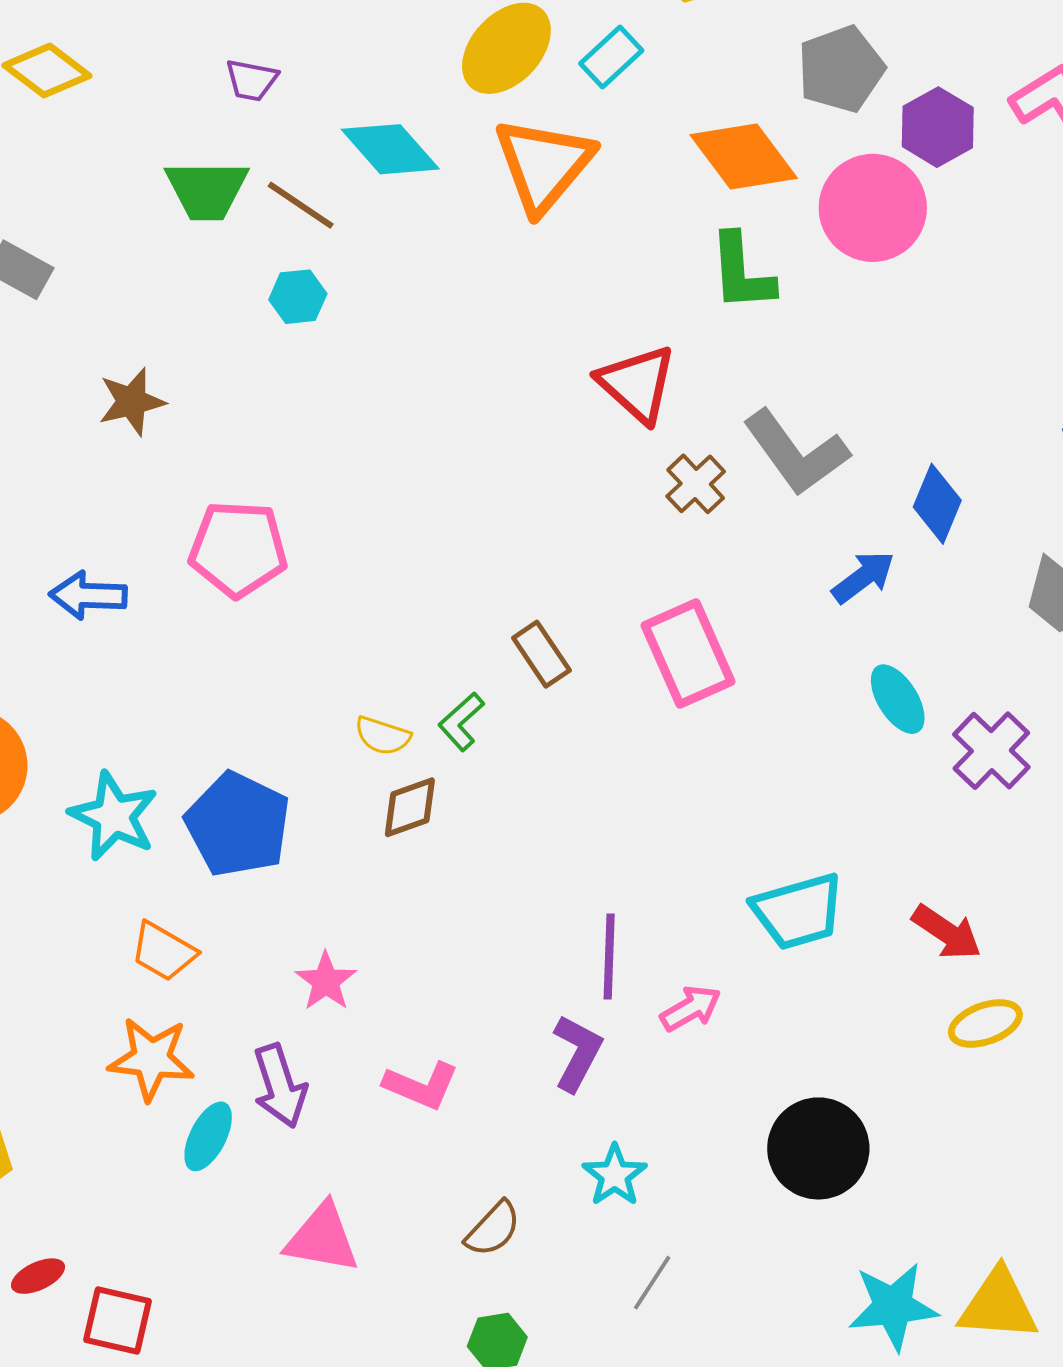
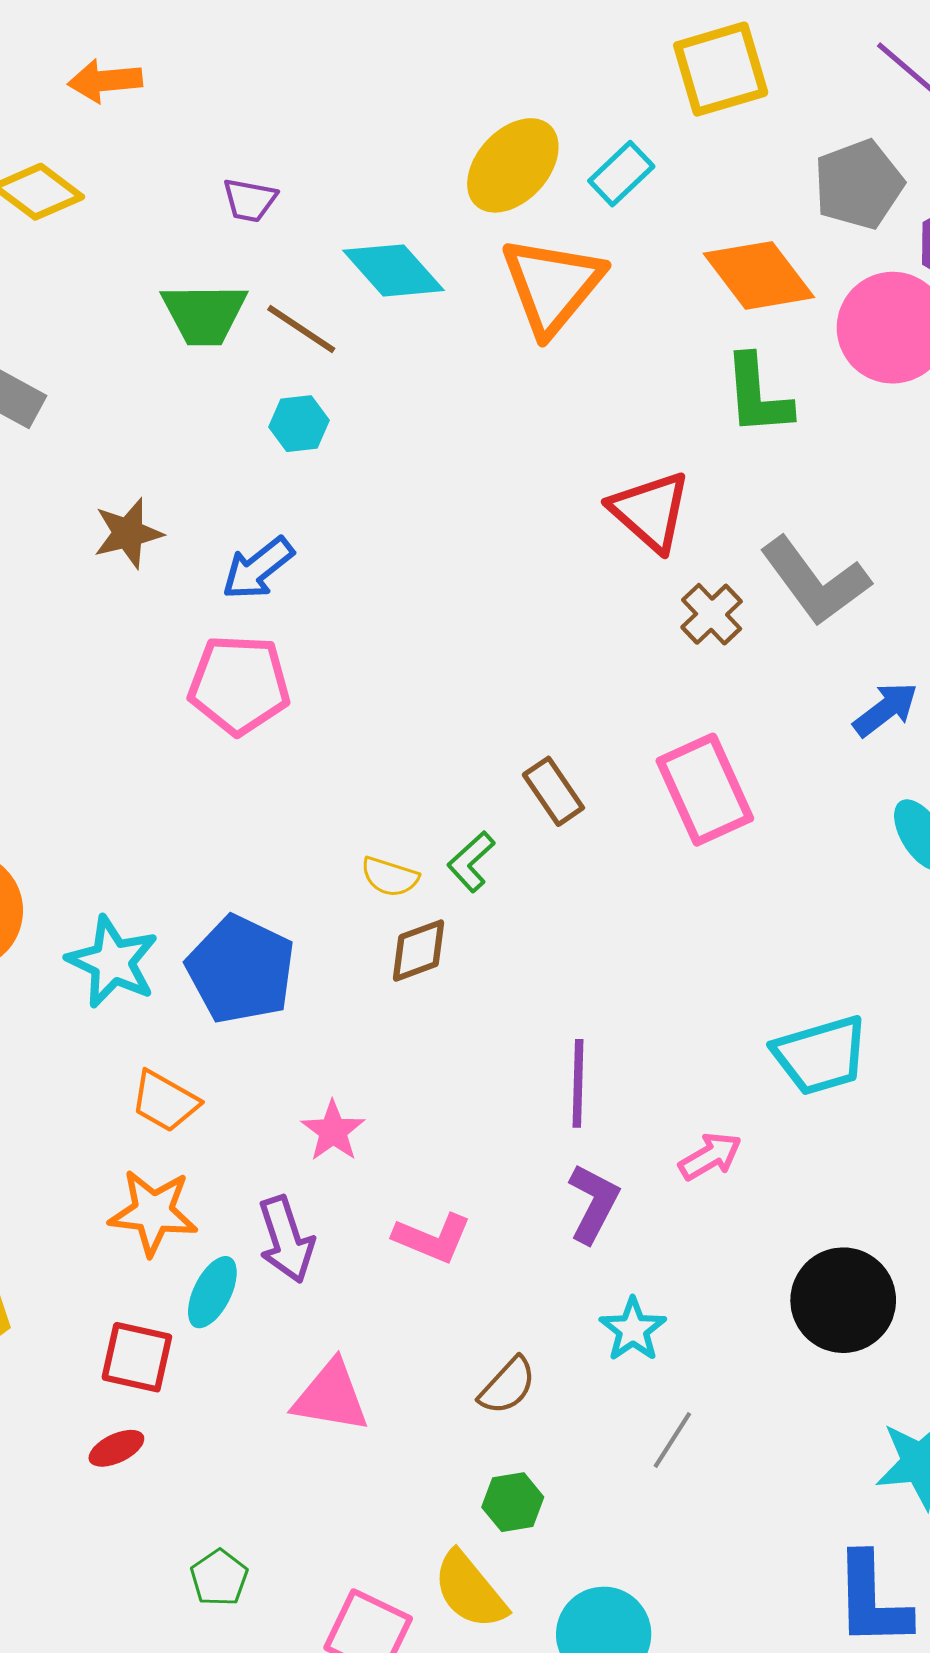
blue arrow: (88, 595) -> (258, 568), moved, turned -40
purple line: (609, 956) -> (578, 1083), moved
red ellipse: (38, 1276) -> (116, 1448), moved
red square: (118, 1321) -> (137, 1357), moved

